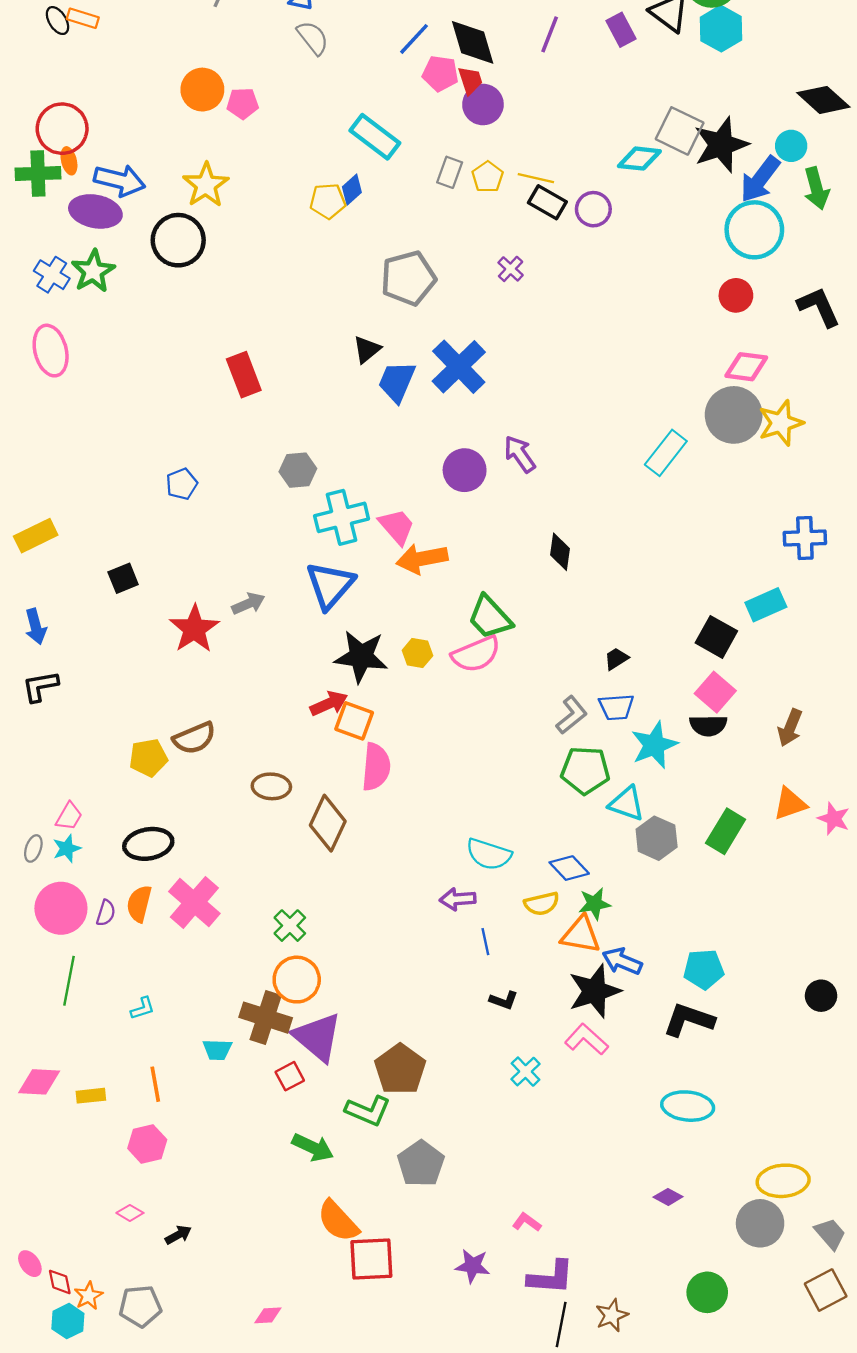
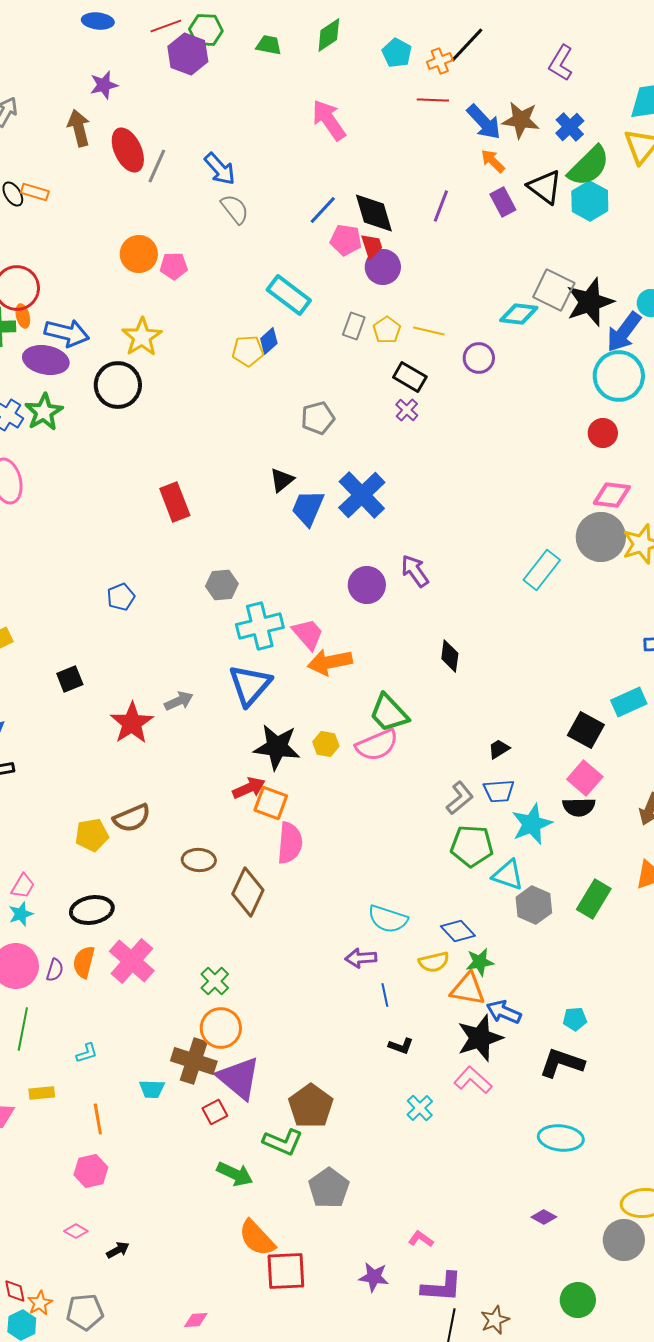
black rectangle: (547, 202) -> (410, 377), moved
gray pentagon: (408, 278) -> (318, 418), size x0.7
cyan pentagon: (704, 969) -> (575, 1019), size x0.7
yellow rectangle: (91, 1096) -> (42, 1093), moved

